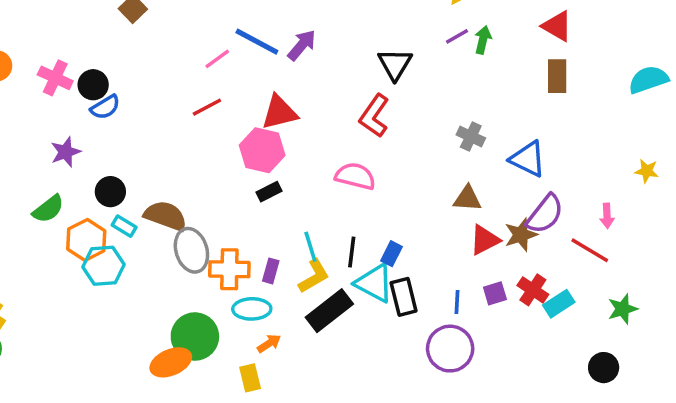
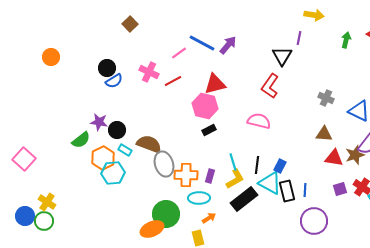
purple line: (457, 36) -> (299, 38), moved, turned -48
green arrow: (483, 40) -> (346, 40), moved
pink cross: (55, 78) -> (149, 72), moved
purple star: (66, 152) -> (99, 122), moved, turned 30
red triangle: (485, 240) -> (334, 158), turned 36
blue line: (457, 302) -> (305, 190), moved

